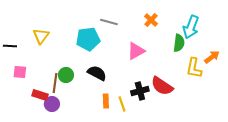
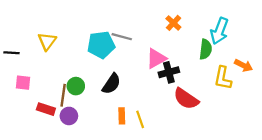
gray line: (109, 22) -> (122, 37), moved
orange arrow: (212, 57) -> (244, 65), turned 63
black semicircle: (97, 73) -> (111, 84), turned 96
black cross: (140, 91) -> (169, 72), moved
purple circle: (52, 104) -> (69, 116), moved

